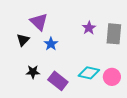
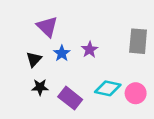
purple star: (89, 28) -> (90, 50), moved
black triangle: (23, 40) -> (34, 59), moved

